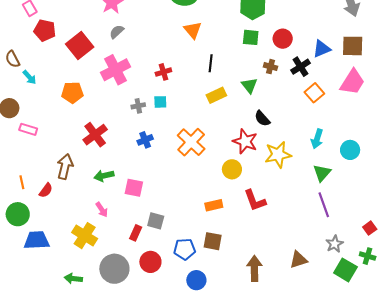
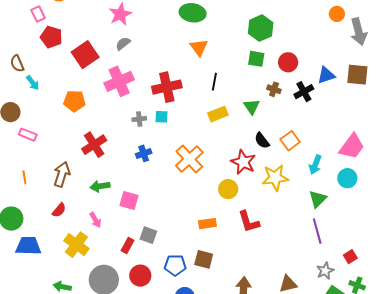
red cross: (163, 72) -> (167, 87), size x1.8
pink trapezoid: (352, 82) -> (352, 146), moved
orange square: (314, 93) -> (290, 141), moved
orange line: (22, 182) -> (24, 177), moved
red semicircle: (46, 190) -> (59, 210), moved
red square: (370, 228) -> (350, 257), moved

